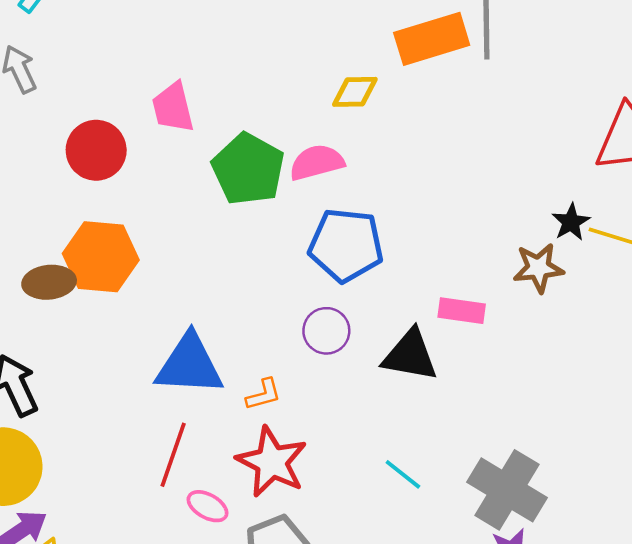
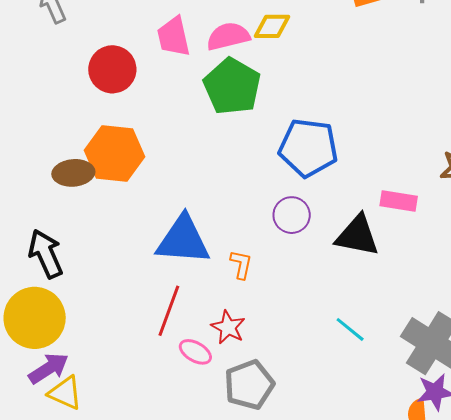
yellow diamond: (355, 92) -> (272, 26), moved
pink semicircle: (317, 162) -> (228, 36), moved
orange L-shape: (264, 394) -> (241, 264), turned -64
red star: (272, 462) -> (228, 327), moved, size x0.6

